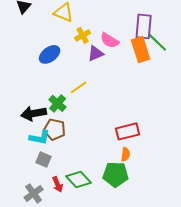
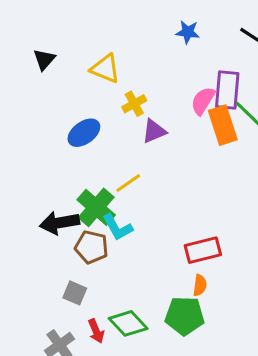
pink semicircle: (110, 40) -> (203, 101), moved, turned 90
green cross: (58, 103) -> (96, 207), size x1.4
cyan L-shape: (40, 137) -> (117, 227), moved, turned 50

